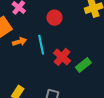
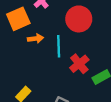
red circle: (54, 18) -> (79, 19), size x1.5

